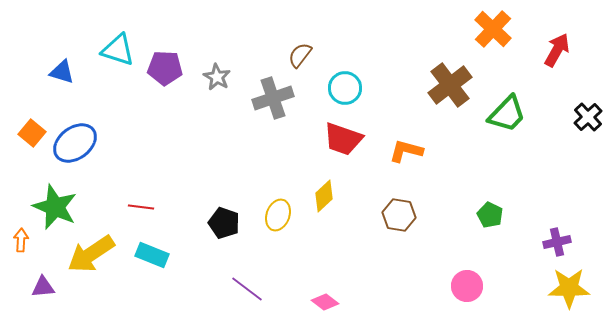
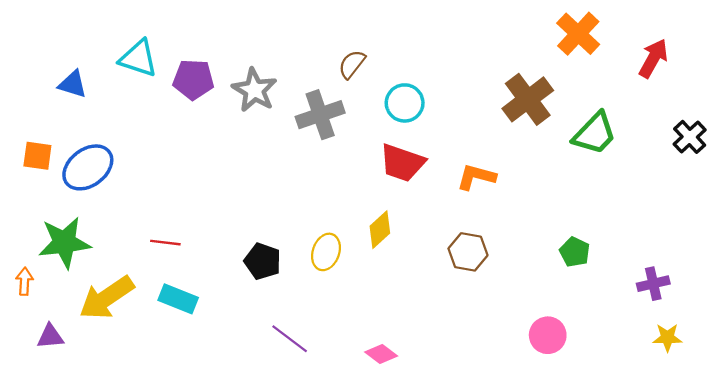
gray star: (217, 77) -> (254, 90), size x1.4
orange square: (32, 133) -> (37, 156), turned -32
green star: (55, 207) -> (64, 243), turned -30
yellow star: (569, 288) -> (667, 338), size x0.6

